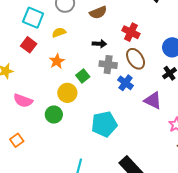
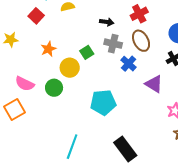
red cross: (131, 32) -> (139, 14), turned 30
orange star: (57, 61) -> (48, 49), moved
pink semicircle: (23, 101) -> (25, 84), moved
orange square: (17, 140) -> (14, 109), size x1.5

